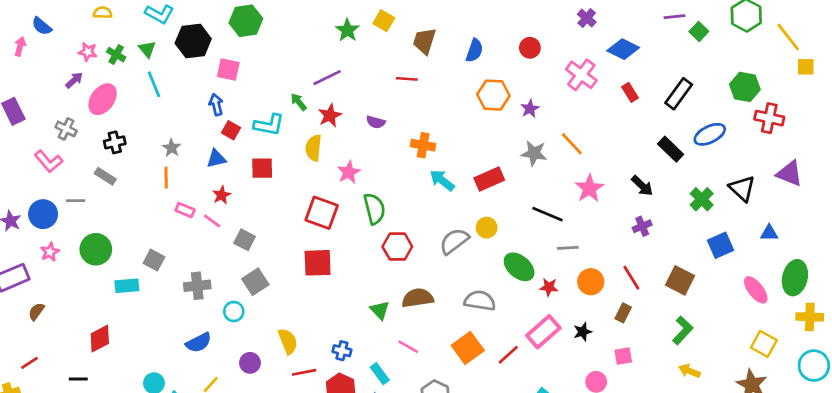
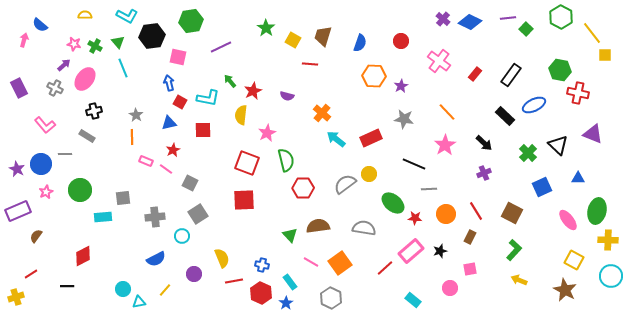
yellow square: (384, 21) -> (293, 40), moved
blue diamond: (623, 49) -> (470, 22), moved
purple line: (327, 78) -> (221, 47), moved
red rectangle: (630, 92) -> (475, 74), turned 72
gray cross: (66, 129) -> (55, 88), moved
orange line: (572, 144) -> (447, 112), moved
orange cross: (423, 145) -> (322, 113), turned 30
gray square: (154, 260) -> (123, 198), turned -35
orange square: (468, 348) -> (340, 263), moved

